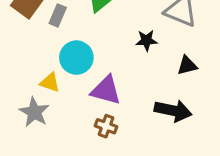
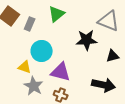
black star: (147, 40) -> (87, 40), size x1.5
gray star: (34, 112) -> (34, 86), moved

